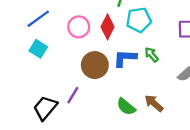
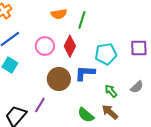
cyan pentagon: (139, 20) -> (106, 54), moved
green arrow: (152, 55) -> (111, 91), moved

